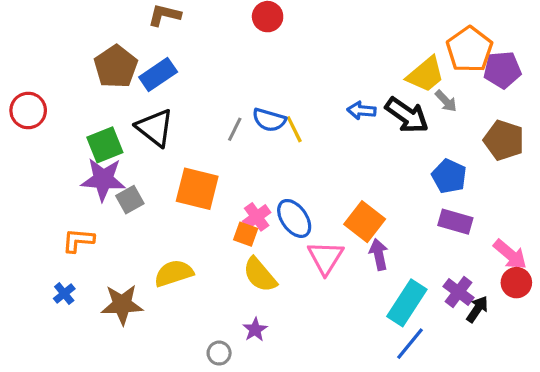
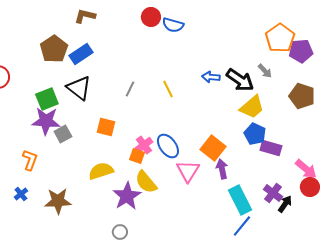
yellow trapezoid: (426, 74) -> (252, 107), moved
blue semicircle: (269, 120) -> (173, 25), moved
blue pentagon: (449, 176) -> (255, 134), moved
orange square: (197, 189) -> (106, 127), size x0.7
orange L-shape: (78, 240) -> (30, 160), turned 105
yellow semicircle: (174, 273) -> (101, 171), moved
cyan rectangle: (407, 303) -> (240, 200), turned -60
purple star: (255, 330) -> (127, 196), moved, size x1.8

